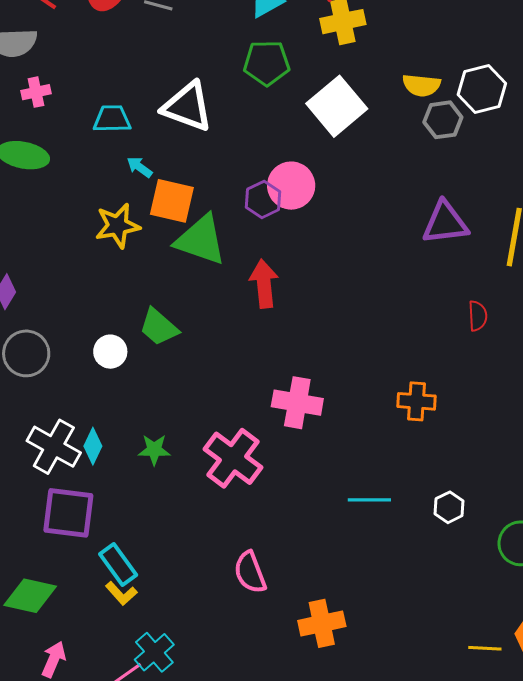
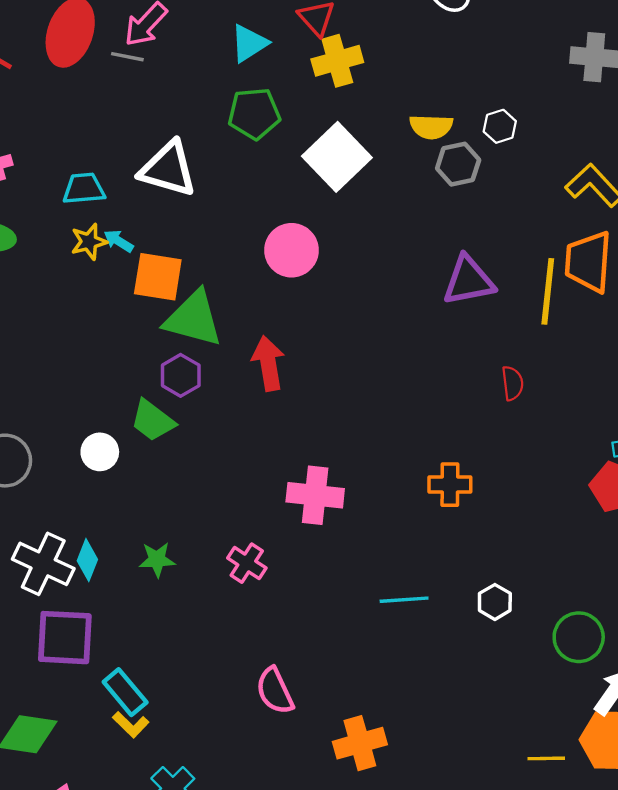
white hexagon: (482, 89) -> (500, 126), size x0.6
purple hexagon: (263, 200) -> (181, 375), moved
yellow star: (118, 226) -> (89, 242), moved, size x0.7
pink cross: (233, 458) -> (247, 563), size x0.6

